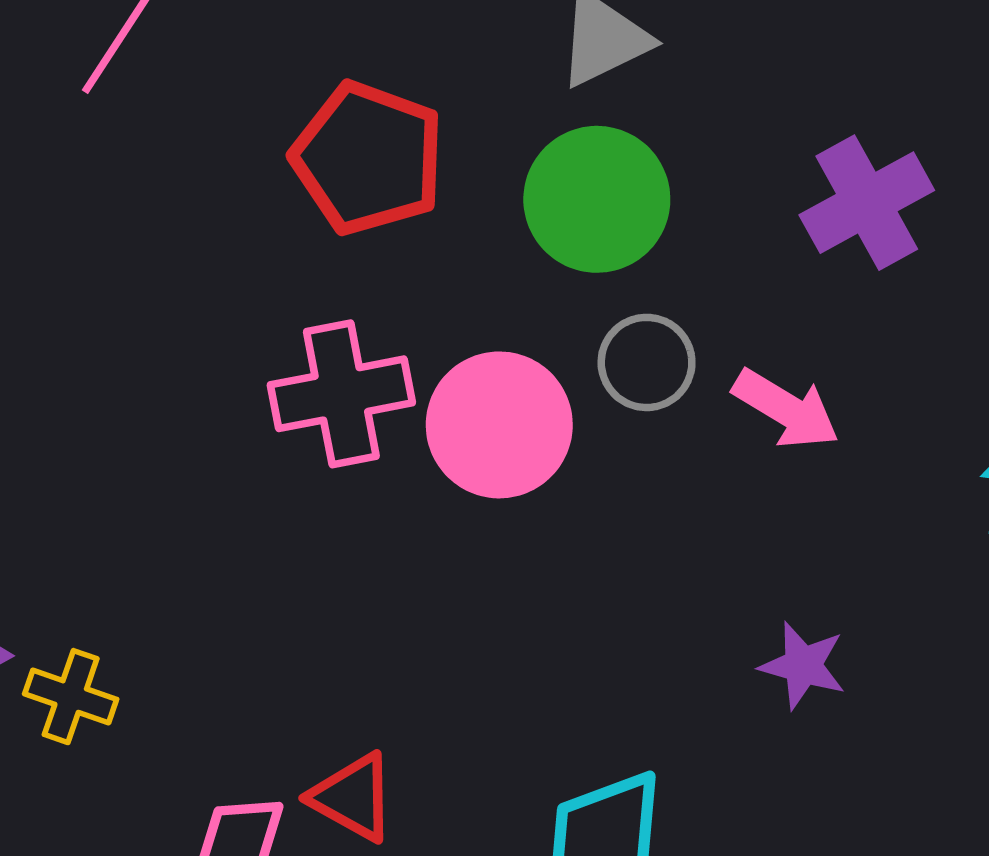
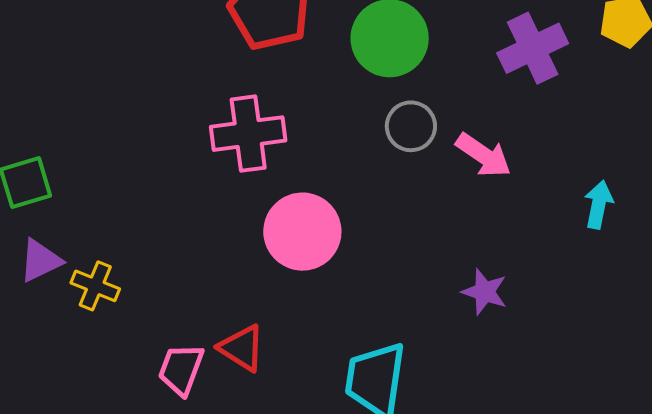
pink circle: (499, 425) -> (302, 232), moved

